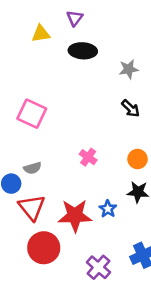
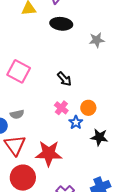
black arrow: (130, 108) -> (64, 79), moved
orange circle: (138, 159) -> (88, 108), moved
blue star: (108, 209) -> (76, 122), moved

